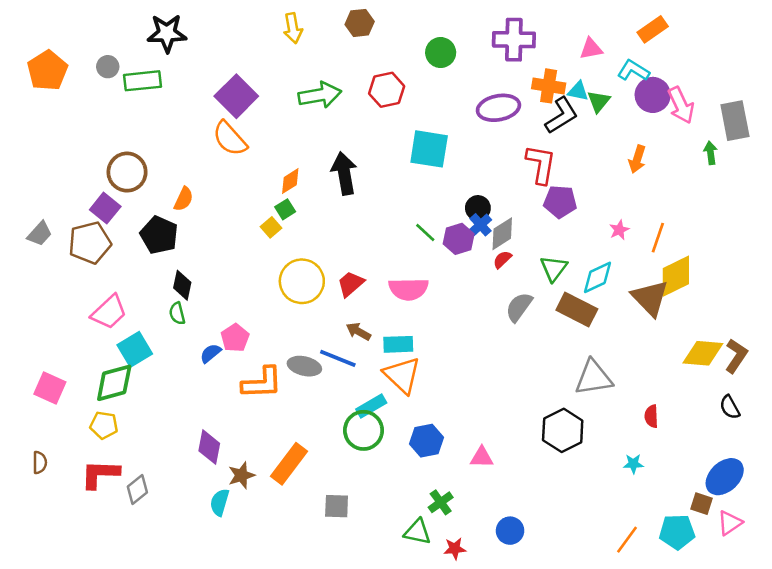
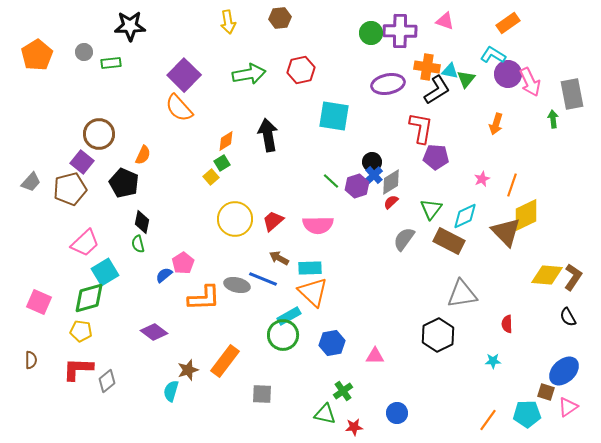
pink triangle: (591, 49) -> (445, 21), moved, turned 30
green circle: (441, 53) -> (371, 33), moved
green rectangle: (142, 81) -> (111, 63), size x0.7
purple diamond: (209, 447) -> (154, 332), moved, turned -64

